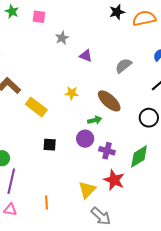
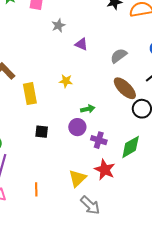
brown ellipse: (109, 101) -> (125, 88), moved
yellow rectangle: (36, 107) -> (30, 94), turned 40

